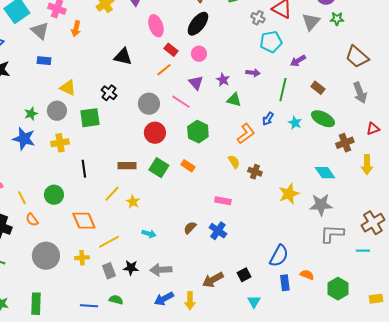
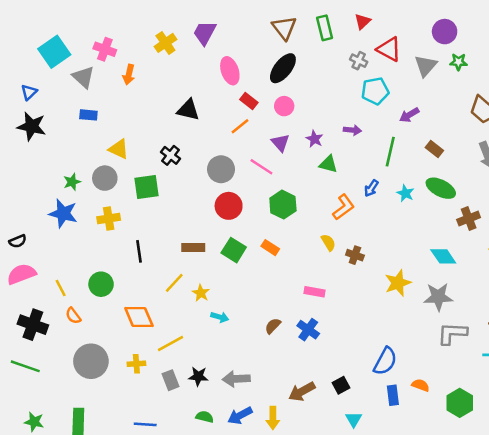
cyan arrow: (149, 234) -> (220, 317), moved
green semicircle: (116, 300) -> (205, 417), moved

